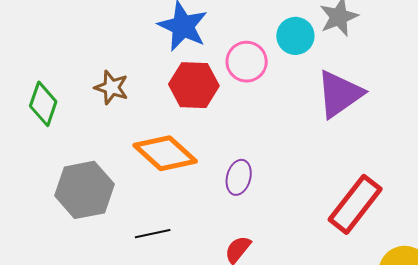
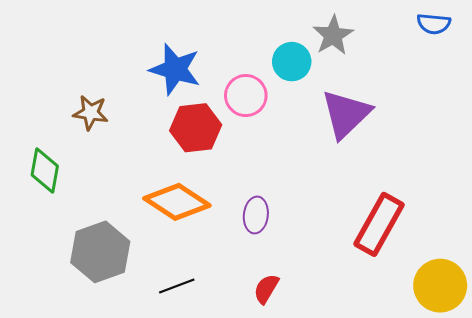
brown star: (111, 88) -> (91, 113), moved

